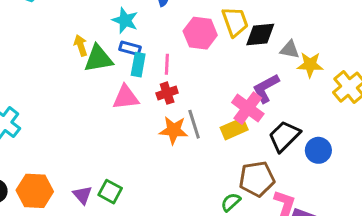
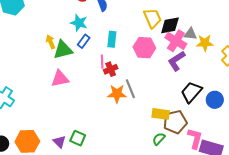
pink hexagon: (200, 33) -> (144, 48), moved
blue rectangle: (130, 48) -> (84, 41), turned -64
pink line: (167, 64) -> (102, 62), moved
cyan rectangle: (138, 65) -> (112, 39), moved
pink triangle: (126, 97) -> (60, 79), moved
pink cross: (248, 108) -> (176, 41), moved
yellow rectangle: (234, 129) -> (161, 114), moved, turned 36

